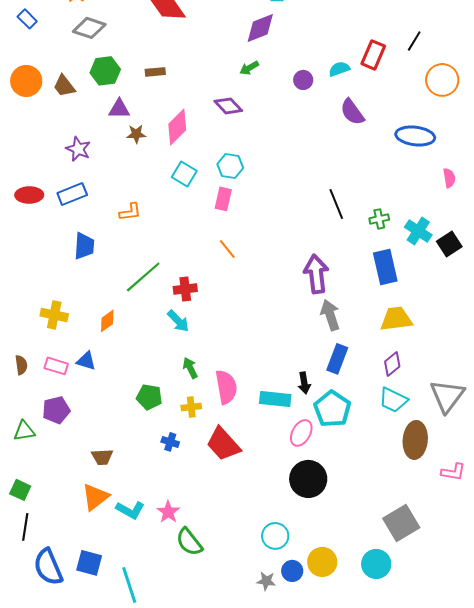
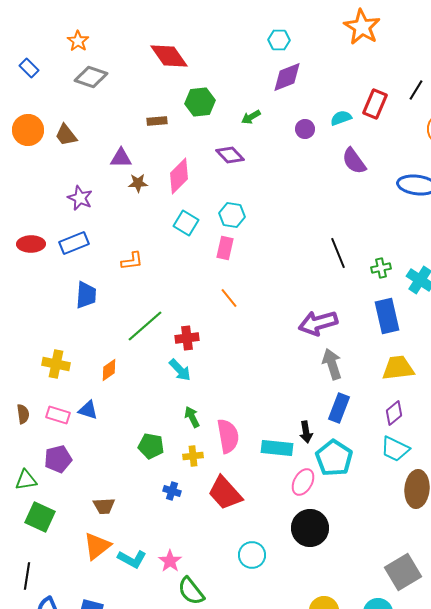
purple diamond: (260, 28) -> (287, 77), moved
green hexagon: (105, 71) -> (200, 102), moved
purple arrow: (316, 274) -> (318, 323), turned -99
green square: (20, 490) -> (40, 517), moved, size x1.4
cyan circle: (275, 536) -> (252, 555), moved

